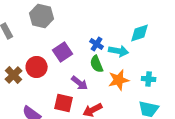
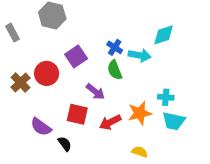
cyan cross: (149, 79) -> (166, 97), moved
orange star: (119, 80) -> (140, 113), moved

